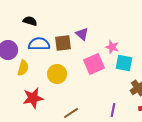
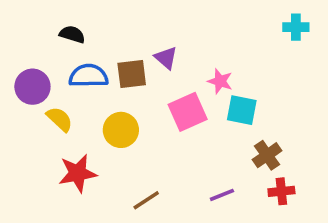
yellow semicircle: (23, 68) -> (60, 119), turned -63
purple line: (113, 110) -> (222, 195), turned 56

